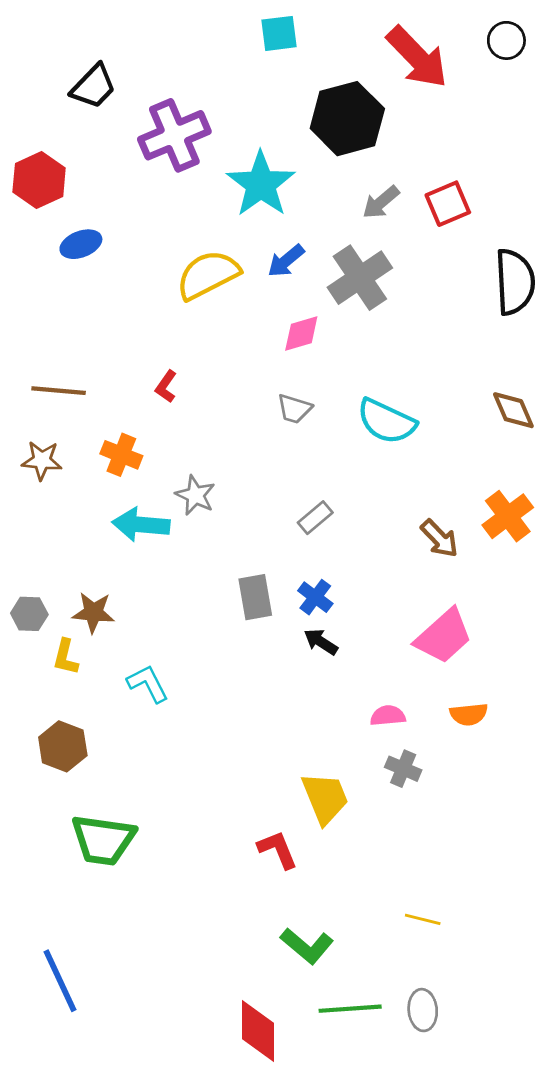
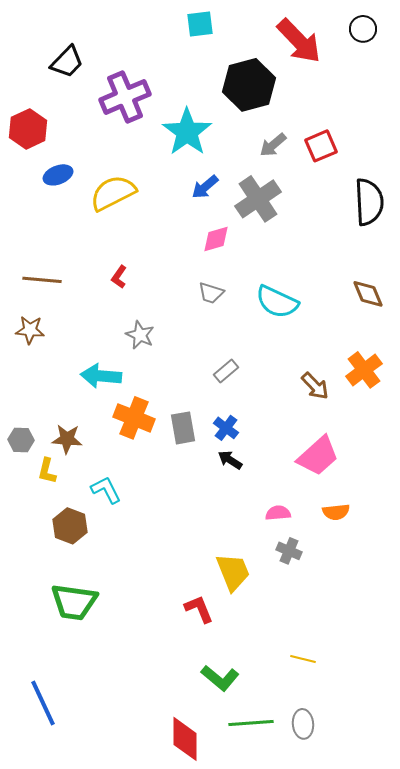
yellow semicircle: (208, 275) -> (113, 193), moved
orange cross: (121, 455) -> (134, 418), moved, size x1.4
gray star: (195, 495) -> (140, 335), moved
brown hexagon: (63, 746) -> (70, 526), moved

